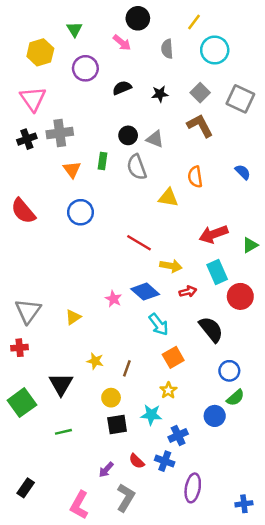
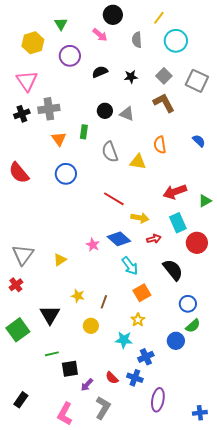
gray semicircle: (137, 167) -> (110, 152), moved
red cross: (20, 348) -> (16, 285), turned -32
black square: (117, 424) -> (70, 369), moved

